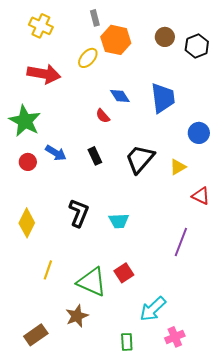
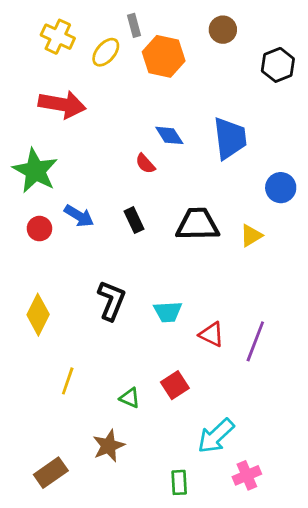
brown circle: (165, 37) -> (223, 30), moved
yellow ellipse: (88, 58) -> (106, 52), moved
black trapezoid: (140, 159) -> (197, 224), turned 48
red triangle: (201, 196) -> (212, 334), moved
green triangle: (92, 282) -> (130, 398), size x0.5

